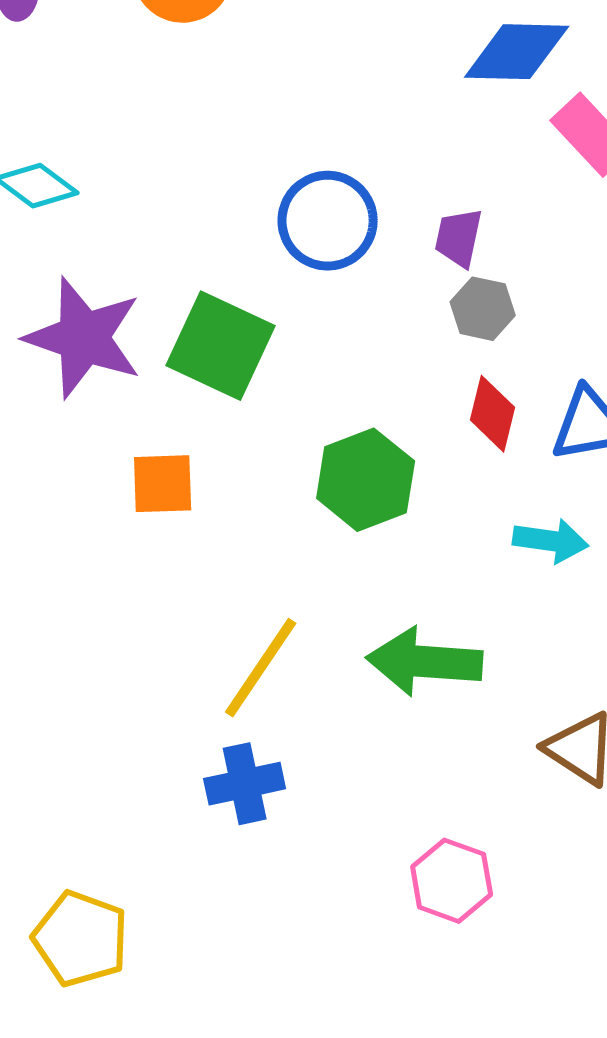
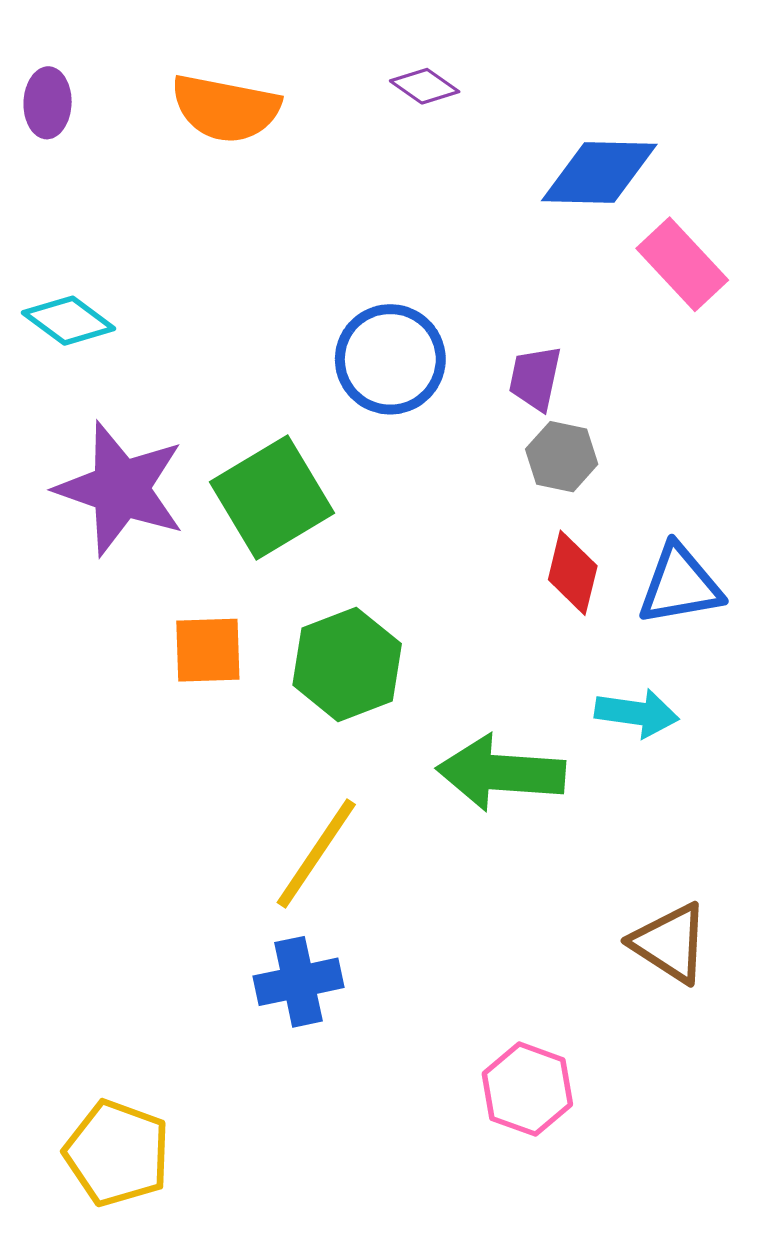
green square: (221, 346) -> (272, 498), turned 34
green hexagon: (366, 480) -> (347, 664), moved
green arrow: (425, 662) -> (501, 773), moved

